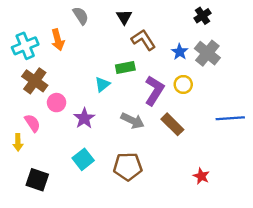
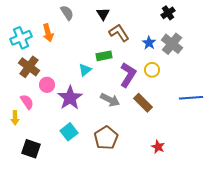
purple star: (84, 118) -> (70, 98), size x1.4
brown pentagon: (128, 167) -> (106, 138), turned -30
red star: (201, 176) -> (158, 147), moved

